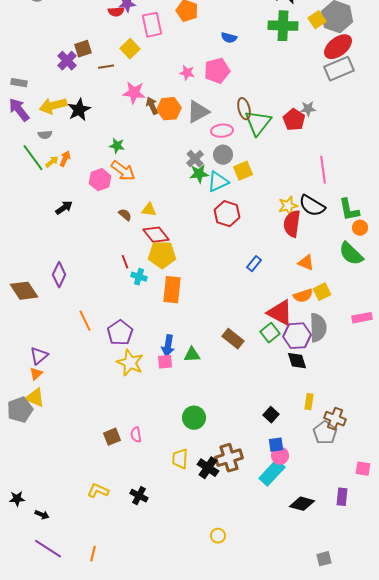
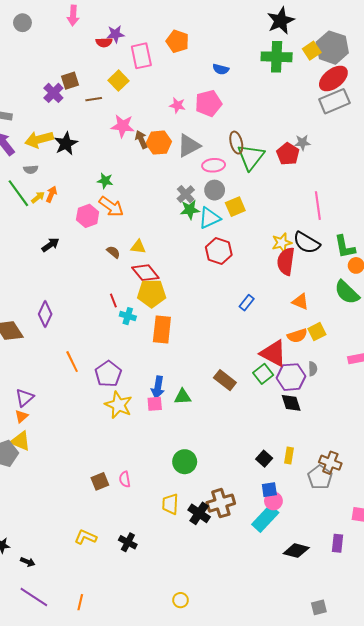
gray semicircle: (318, 328) -> (313, 369), size x0.5
yellow rectangle: (309, 402) -> (289, 456), moved
yellow circle: (218, 536) -> (181, 600), moved

